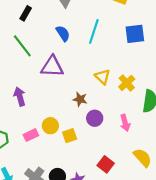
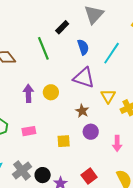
black rectangle: (26, 13) -> (62, 27), moved
purple triangle: (52, 67) -> (84, 78), moved
yellow circle: (50, 126) -> (51, 92), moved

